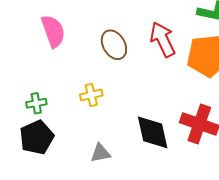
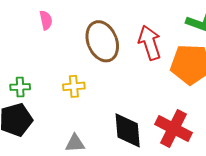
pink semicircle: (53, 31) -> (46, 20), size x0.6
brown ellipse: (114, 45) -> (102, 41), size x1.4

